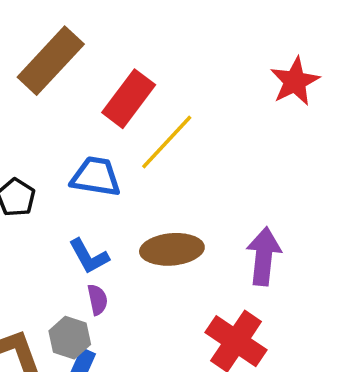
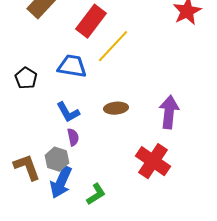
brown ellipse: (172, 249) -> (116, 108), size x0.7

